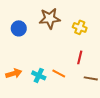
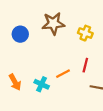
orange arrow: (14, 73) -> (15, 82), turned 77
orange line: (59, 73) -> (63, 74), moved, turned -56

